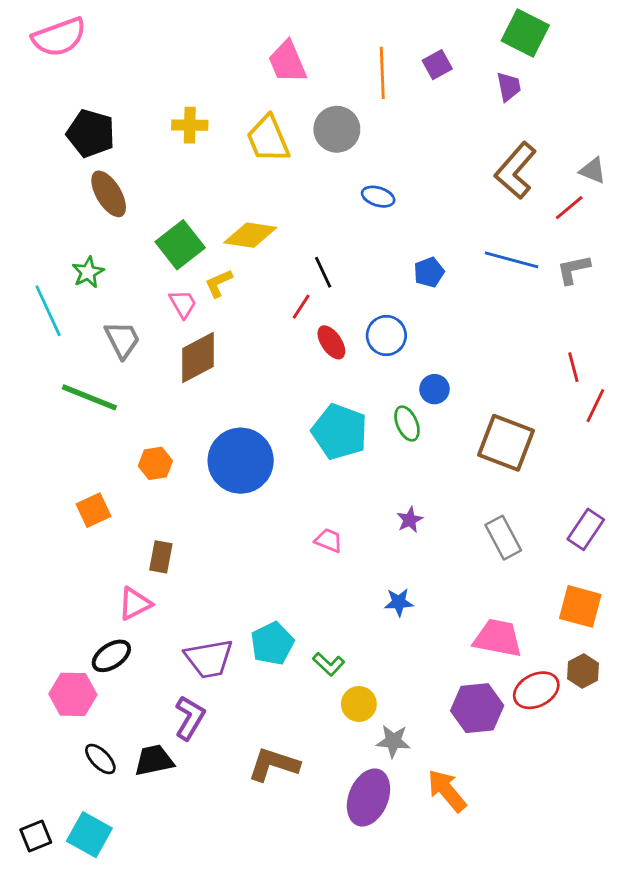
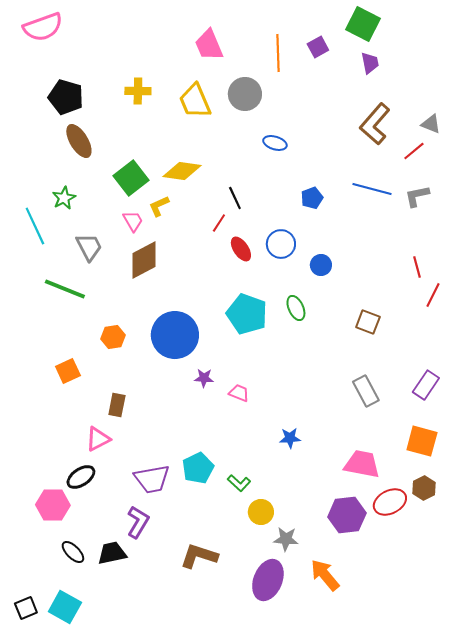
green square: (525, 33) -> (363, 24), moved
blue circle: (434, 389) -> (321, 265), moved
brown square: (506, 443) -> (368, 322), size x0.6
purple star: (410, 520) -> (204, 378), moved, turned 30

